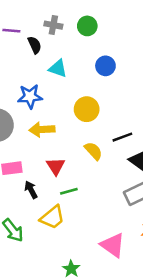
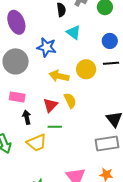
yellow arrow: (42, 130) -> (59, 76), moved
black line: (122, 137) -> (111, 63), moved
yellow semicircle: (93, 151) -> (70, 101), moved

